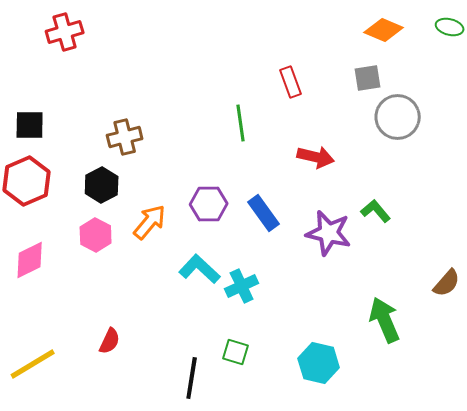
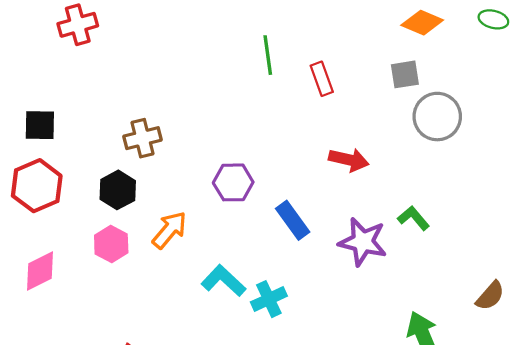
green line: (241, 123) -> (268, 55), moved
purple hexagon: (209, 204) -> (233, 182), moved

